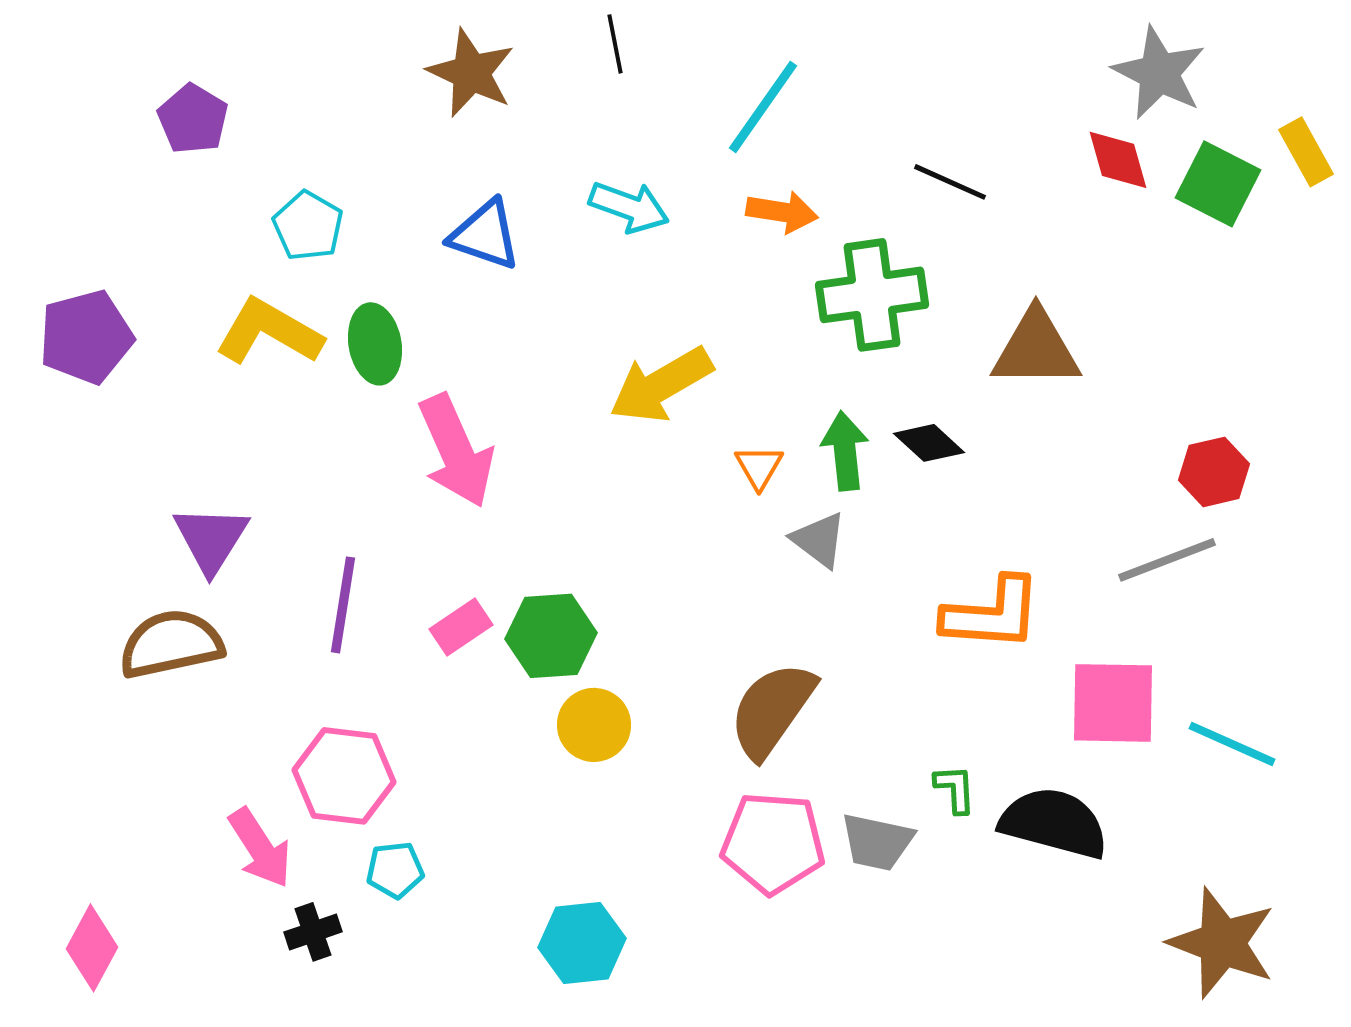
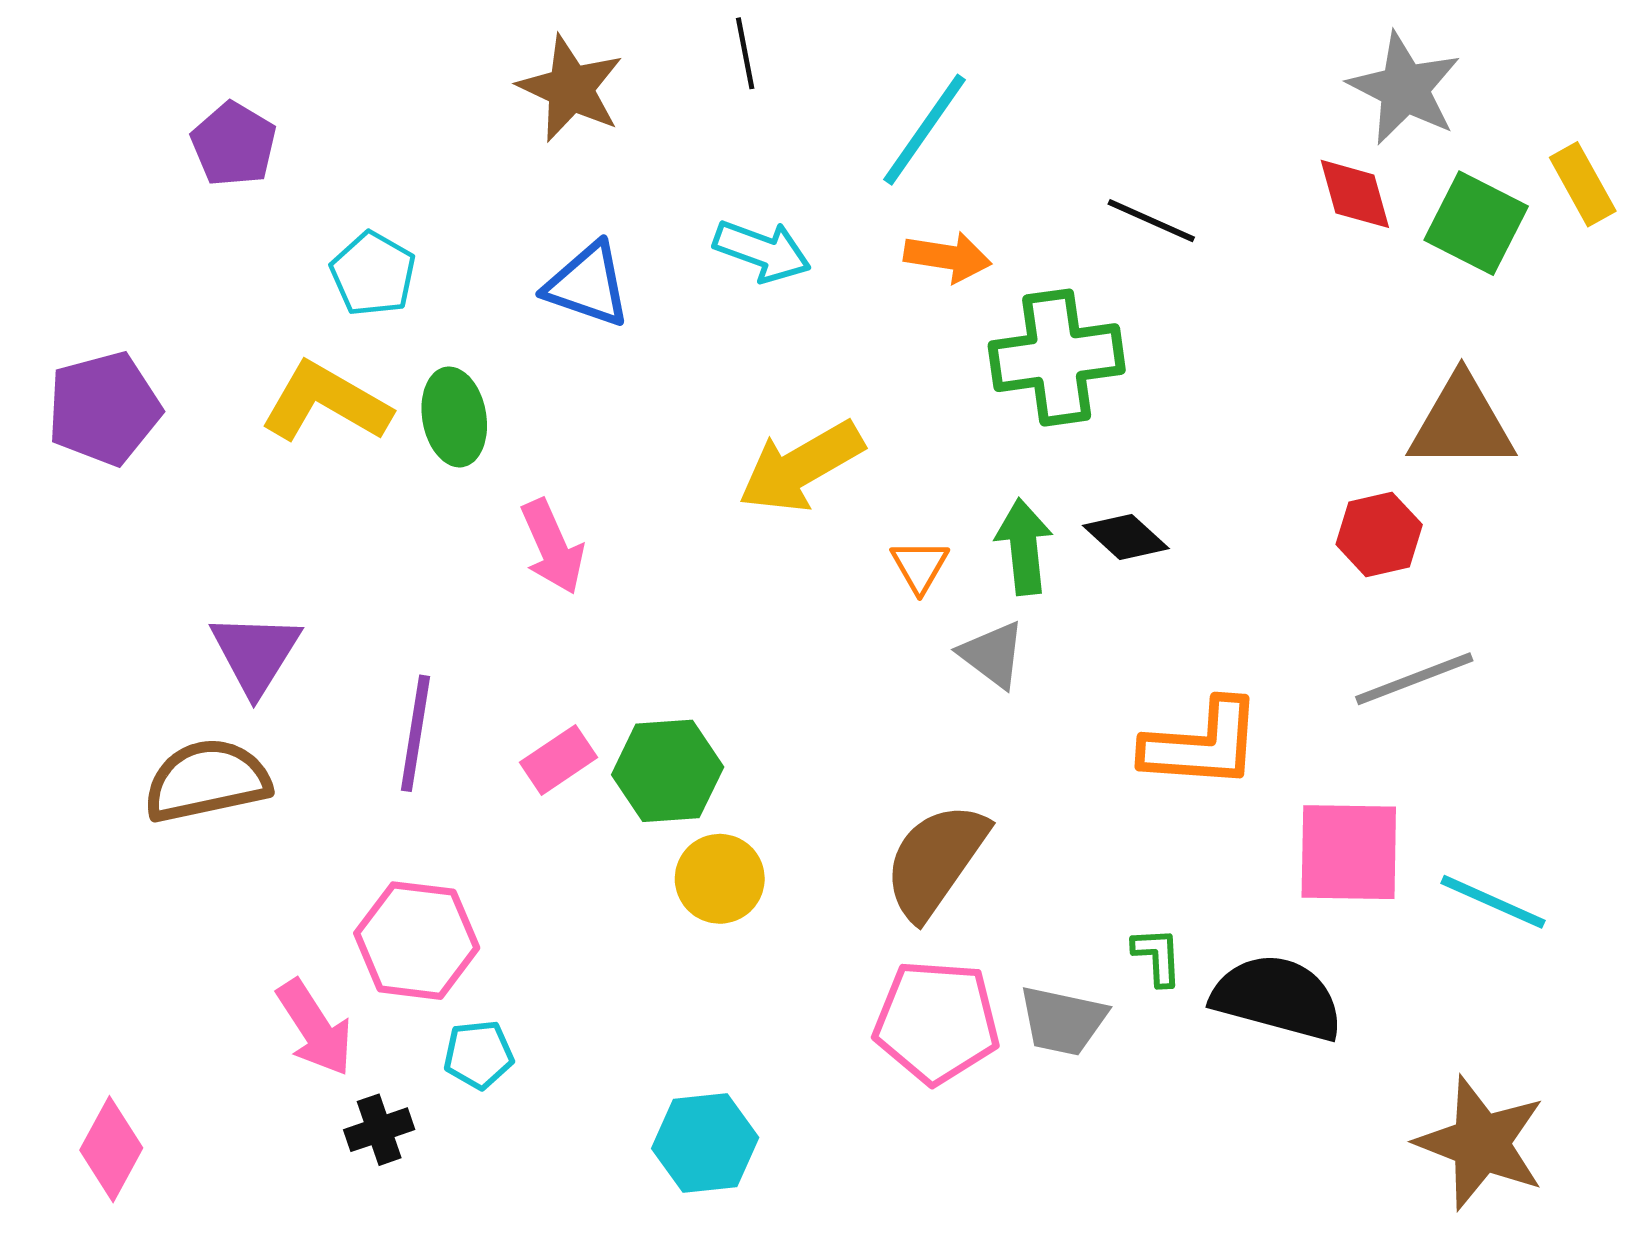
brown triangle: (1036, 349) -> (1462, 423), moved
pink arrow: (456, 451) -> (552, 547), size x0.7
red hexagon: (1214, 472) -> (1379, 535), moved

